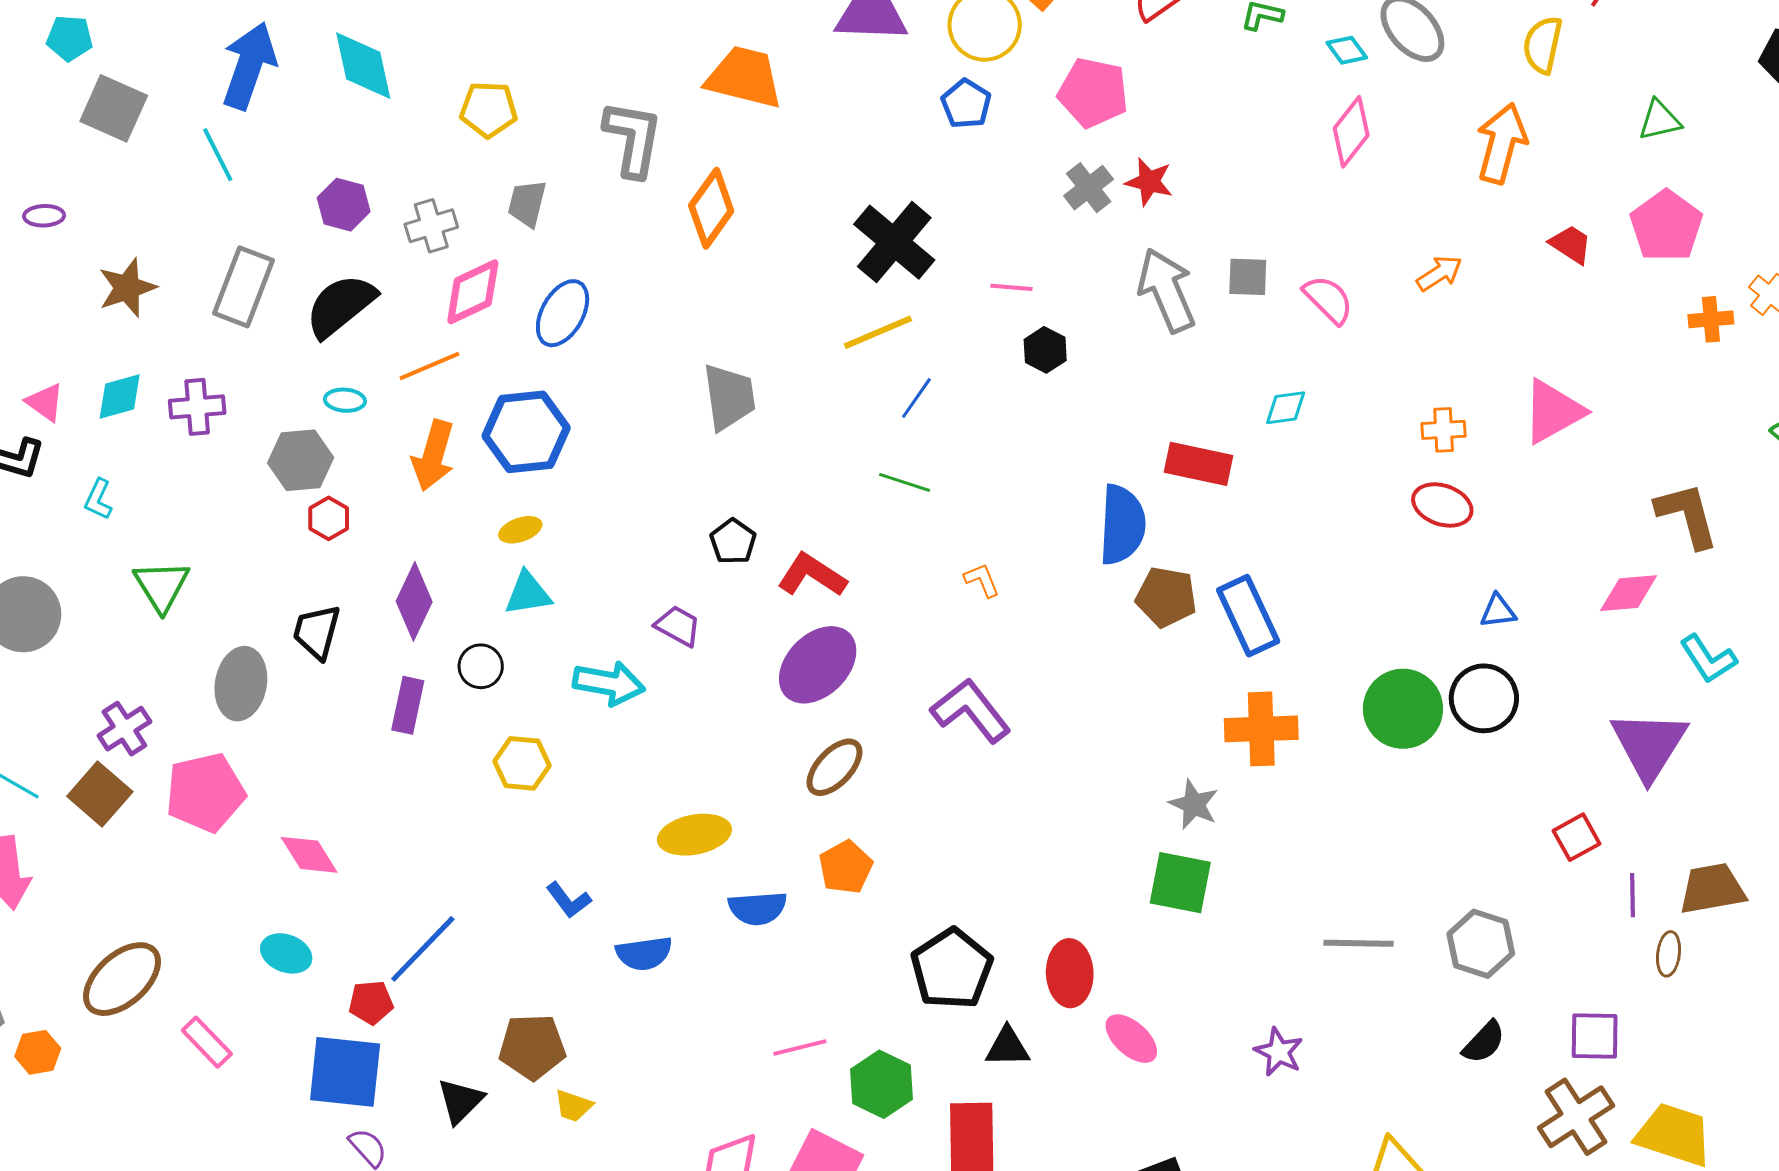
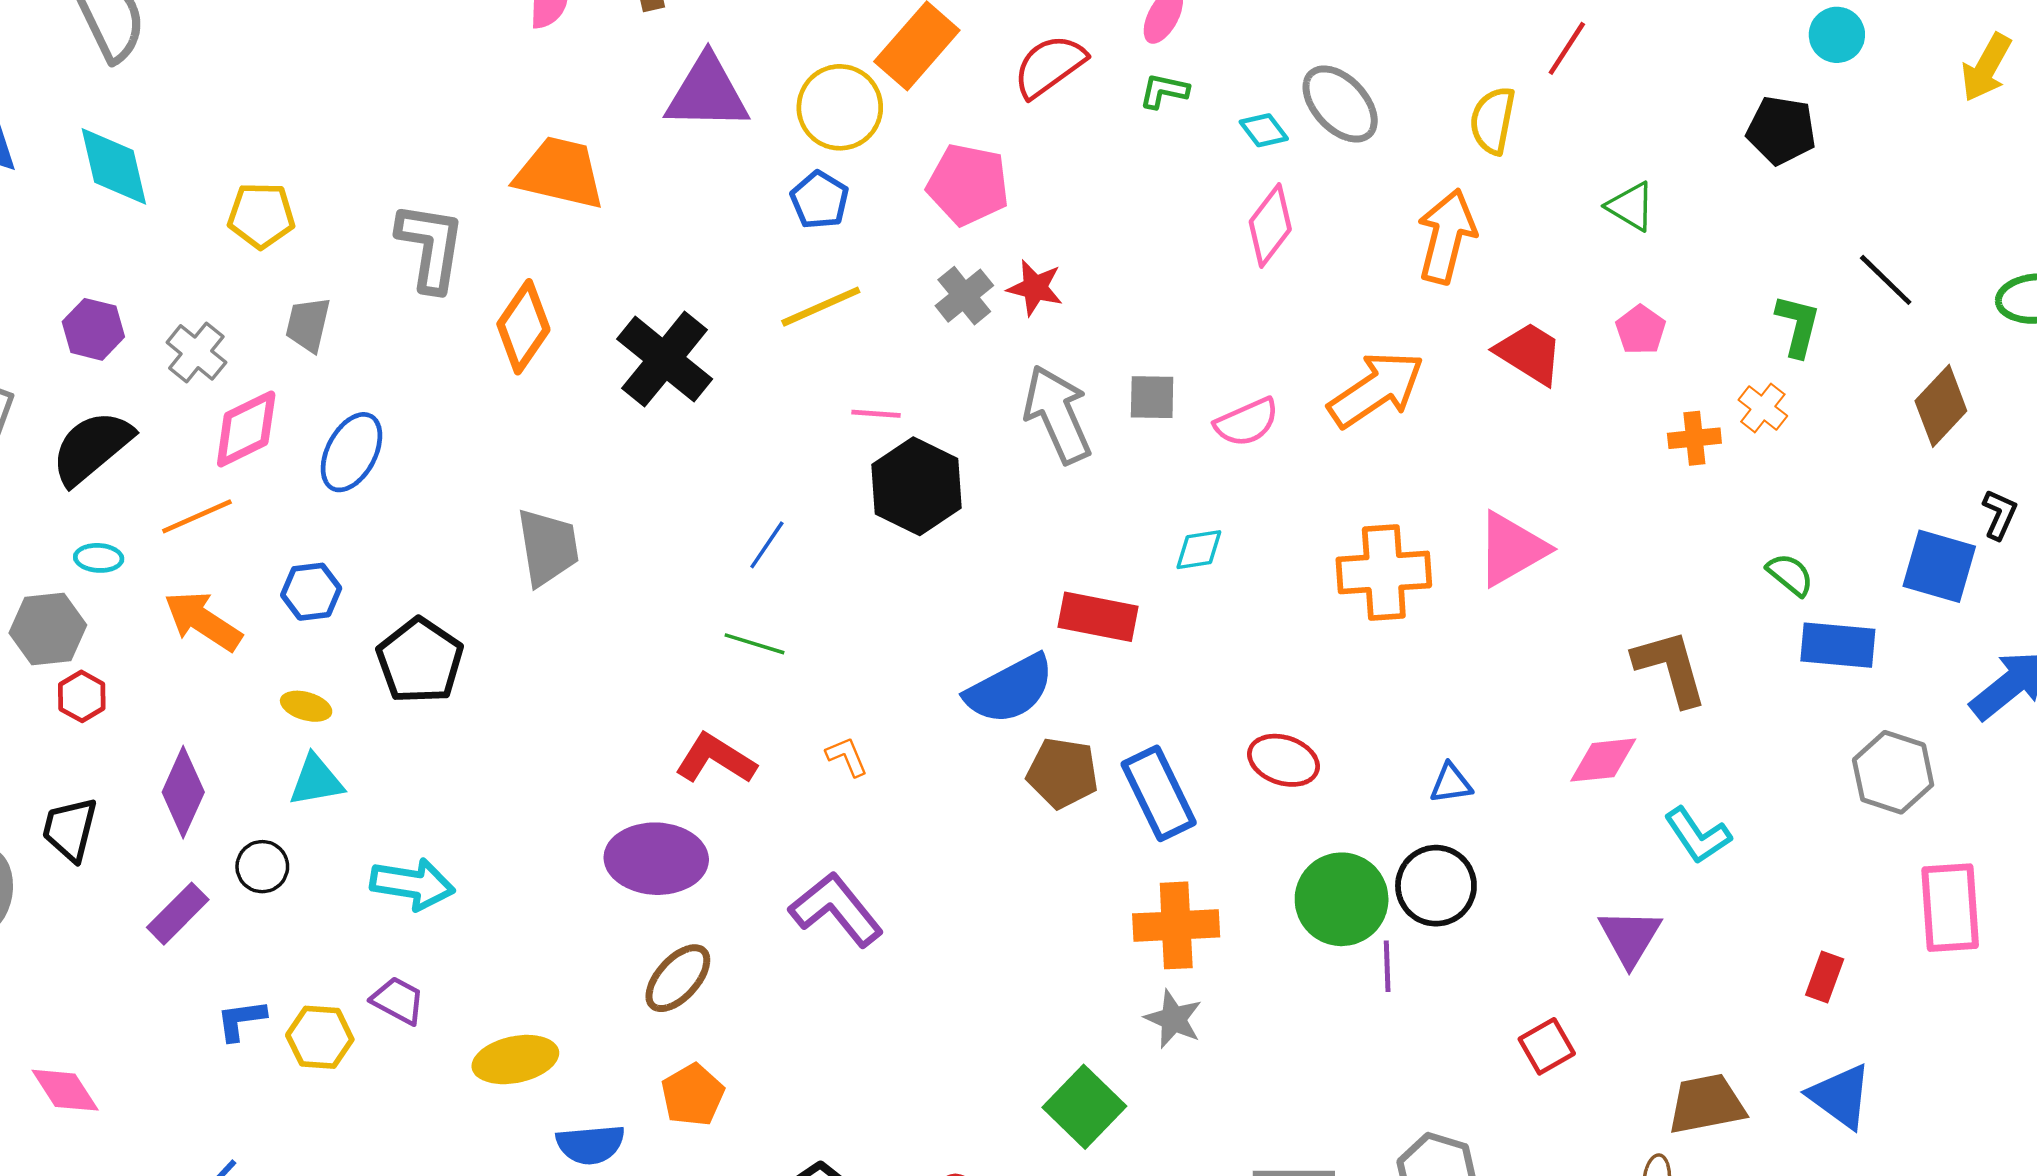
green triangle: (1660, 120) -> (1631, 206), turned 45
gray cross: (431, 226) -> (196, 352), turned -33
pink pentagon: (1666, 226) -> (1641, 330), size x0.6
black cross: (894, 242) -> (665, 359), moved
red trapezoid: (1571, 244) -> (1529, 353), size x1.4
orange arrow: (1439, 273) -> (1376, 389), size x1.8
pink semicircle: (1328, 300) -> (1247, 422), turned 112
yellow line: (878, 332) -> (821, 307), moved
black hexagon: (1045, 350) -> (917, 486), size x1.8
orange cross: (1444, 430) -> (1384, 572), size x1.8
blue hexagon: (526, 432) -> (311, 592), size x0.6
orange arrow: (433, 455) -> (203, 621), turned 108
red ellipse: (1442, 505) -> (1283, 760), moved
blue semicircle: (1122, 525) -> (1010, 689), turned 60
yellow ellipse: (520, 530) -> (306, 706), turned 36
black pentagon: (733, 542) -> (420, 661), moved, size x1.6
red L-shape: (812, 575) -> (716, 759), moved
purple trapezoid: (678, 626) -> (398, 1000), moved
purple ellipse: (818, 665) -> (656, 859), turned 48
purple rectangle: (408, 705) -> (178, 914), turned 34
purple triangle: (1649, 745) -> (1630, 937), size x0.7
yellow hexagon: (522, 763) -> (320, 1037), moved
gray star: (1194, 804) -> (1173, 1019), moved
green square: (1180, 883) -> (1084, 1107), turned 34
purple line: (1633, 895) -> (1387, 966), moved
blue L-shape: (569, 900) -> (241, 1020), moved, turned 120

